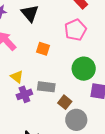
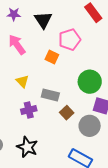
pink pentagon: (75, 30) -> (70, 40), moved
purple cross: (24, 94) -> (29, 110), moved
gray circle: (76, 120) -> (90, 126), moved

